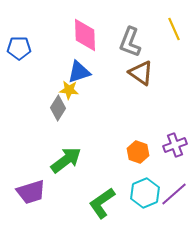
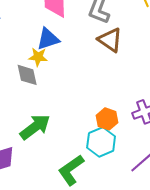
gray diamond: (58, 108) -> (27, 75), turned -45
cyan hexagon: (145, 193) -> (101, 142), moved

